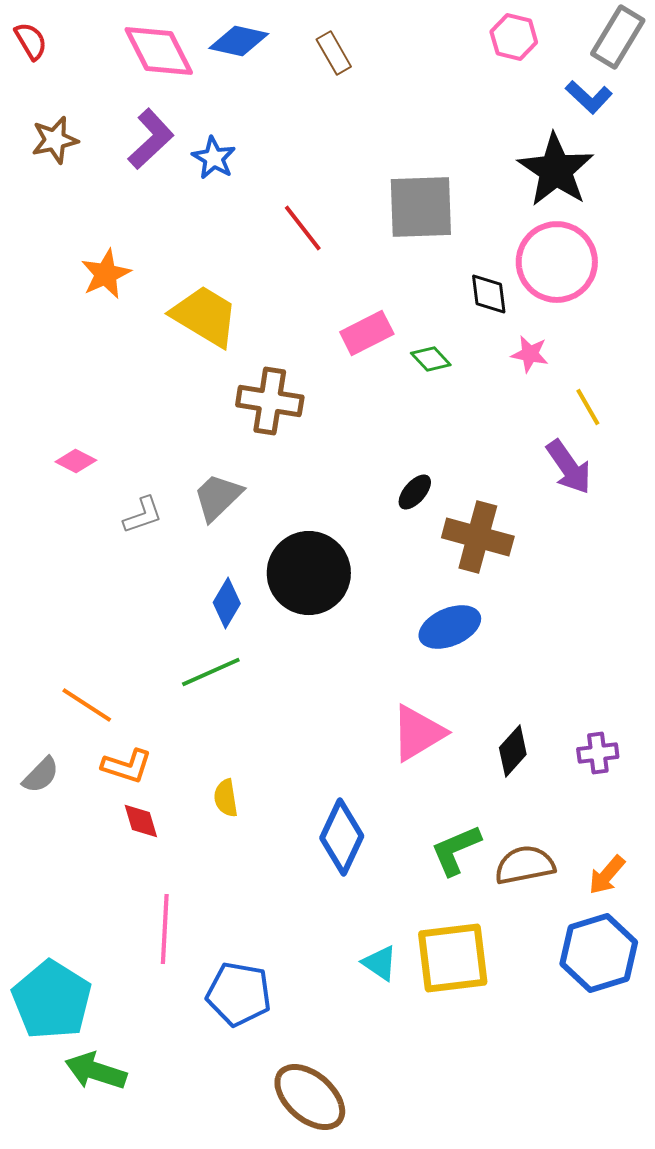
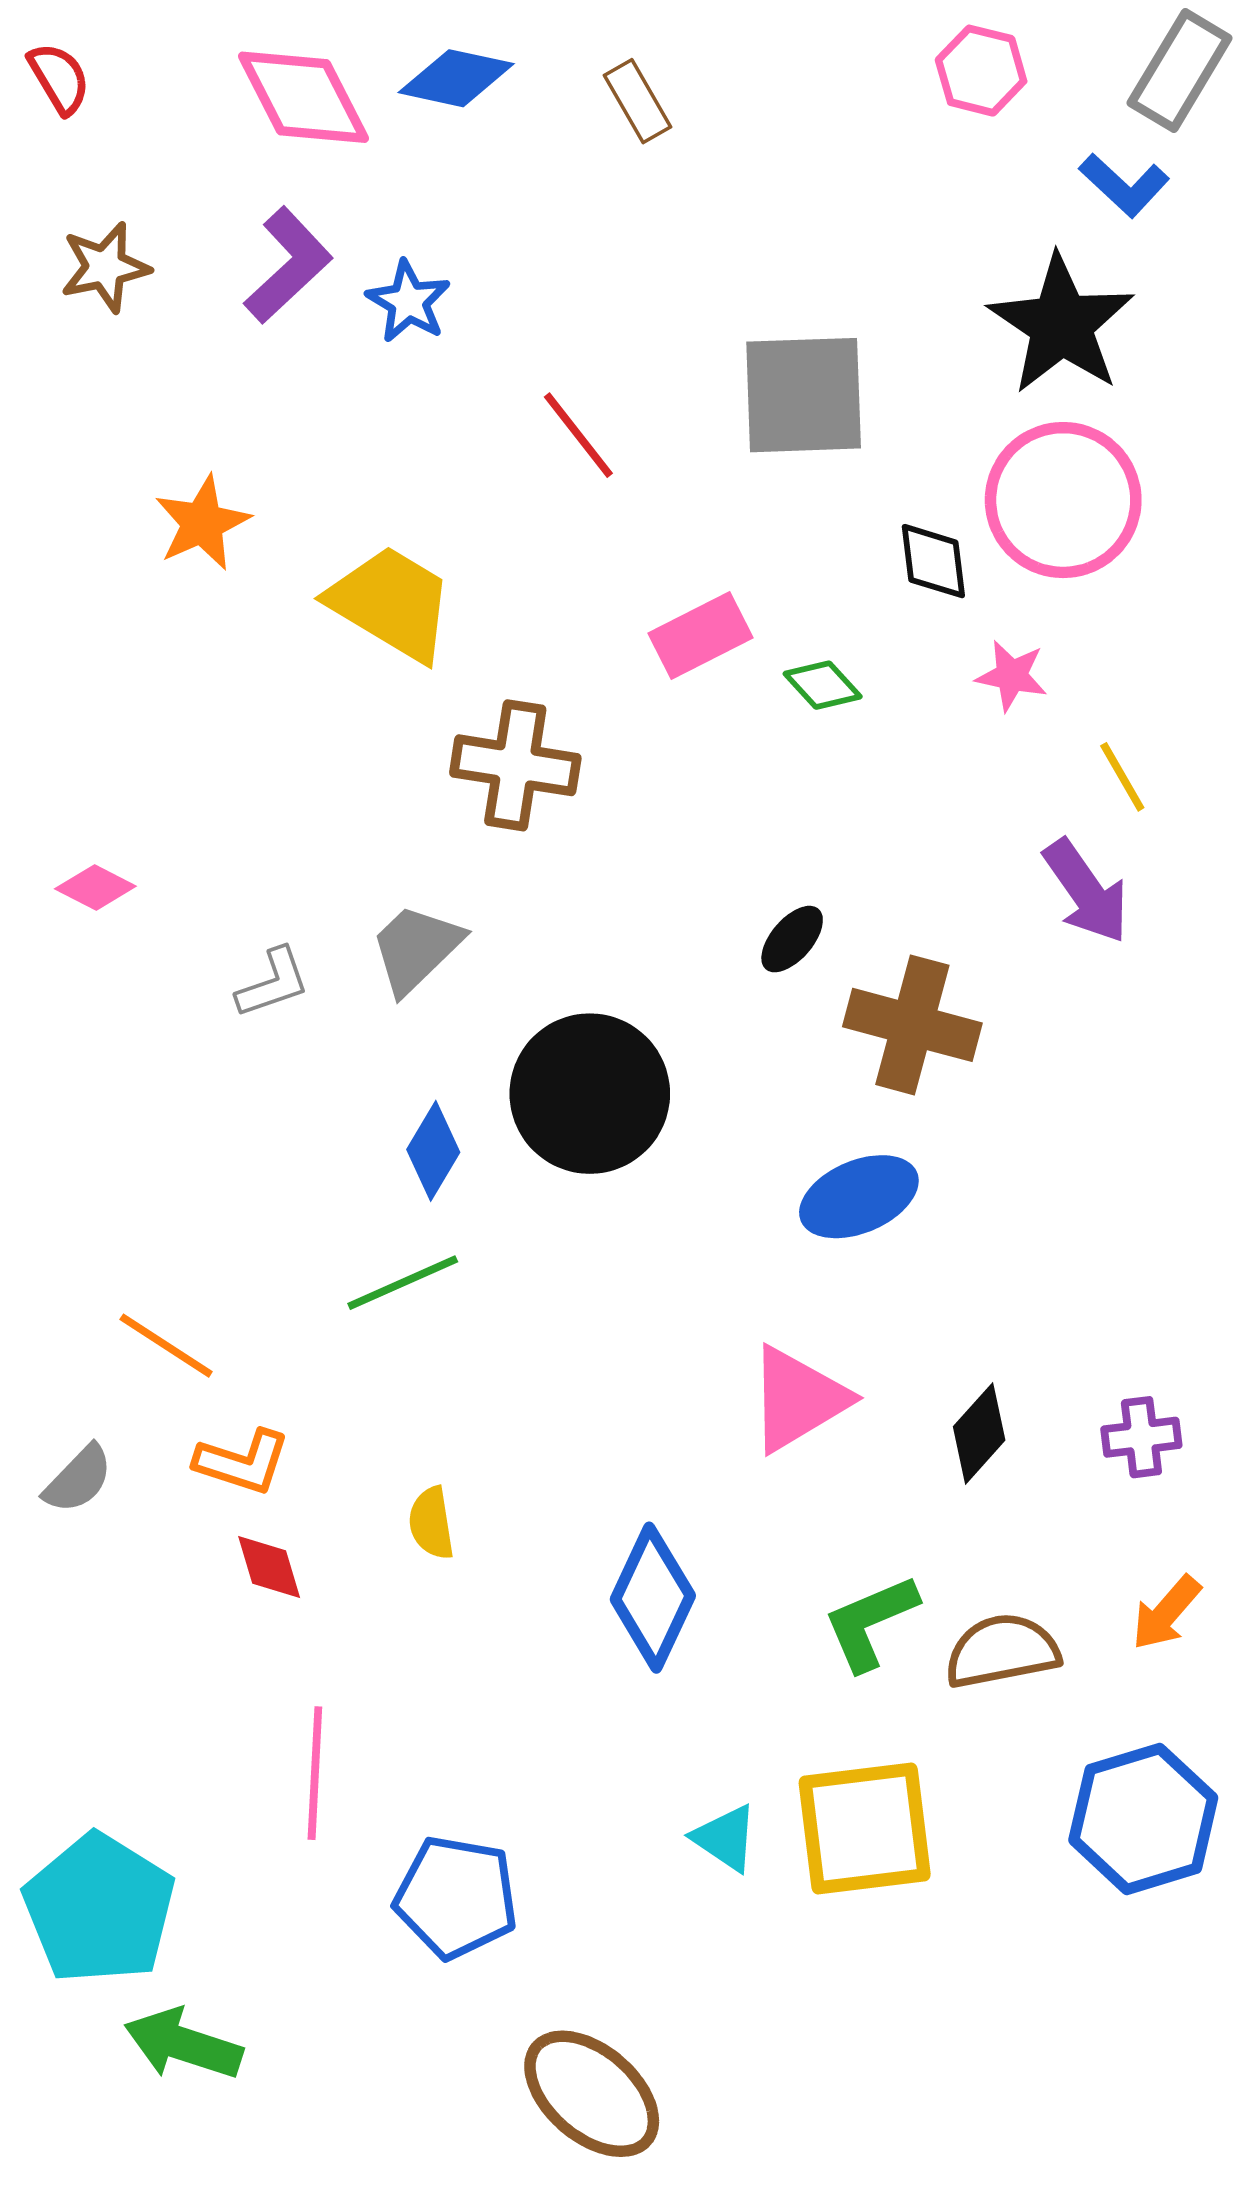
pink diamond: (76, 461) -> (95, 887), moved
orange arrow: (607, 875) -> (1166, 1613), moved

